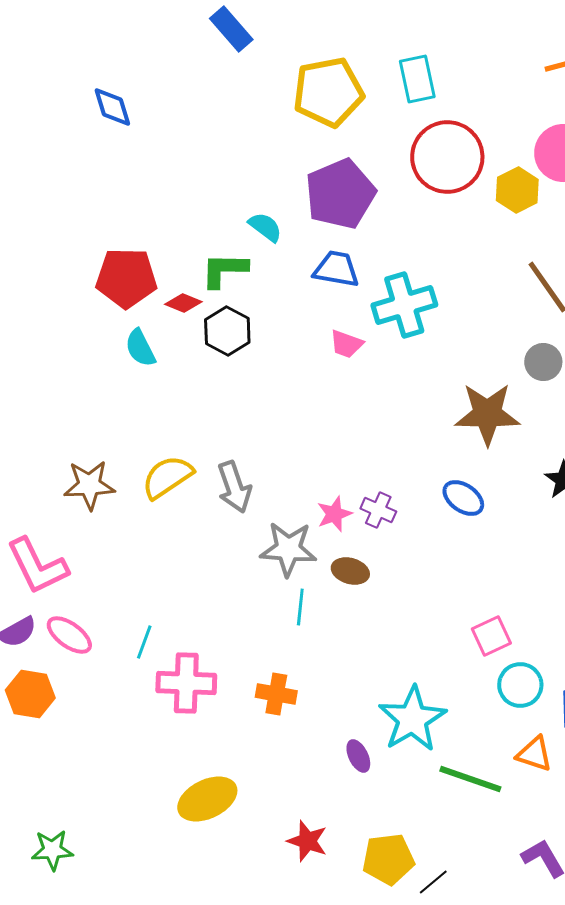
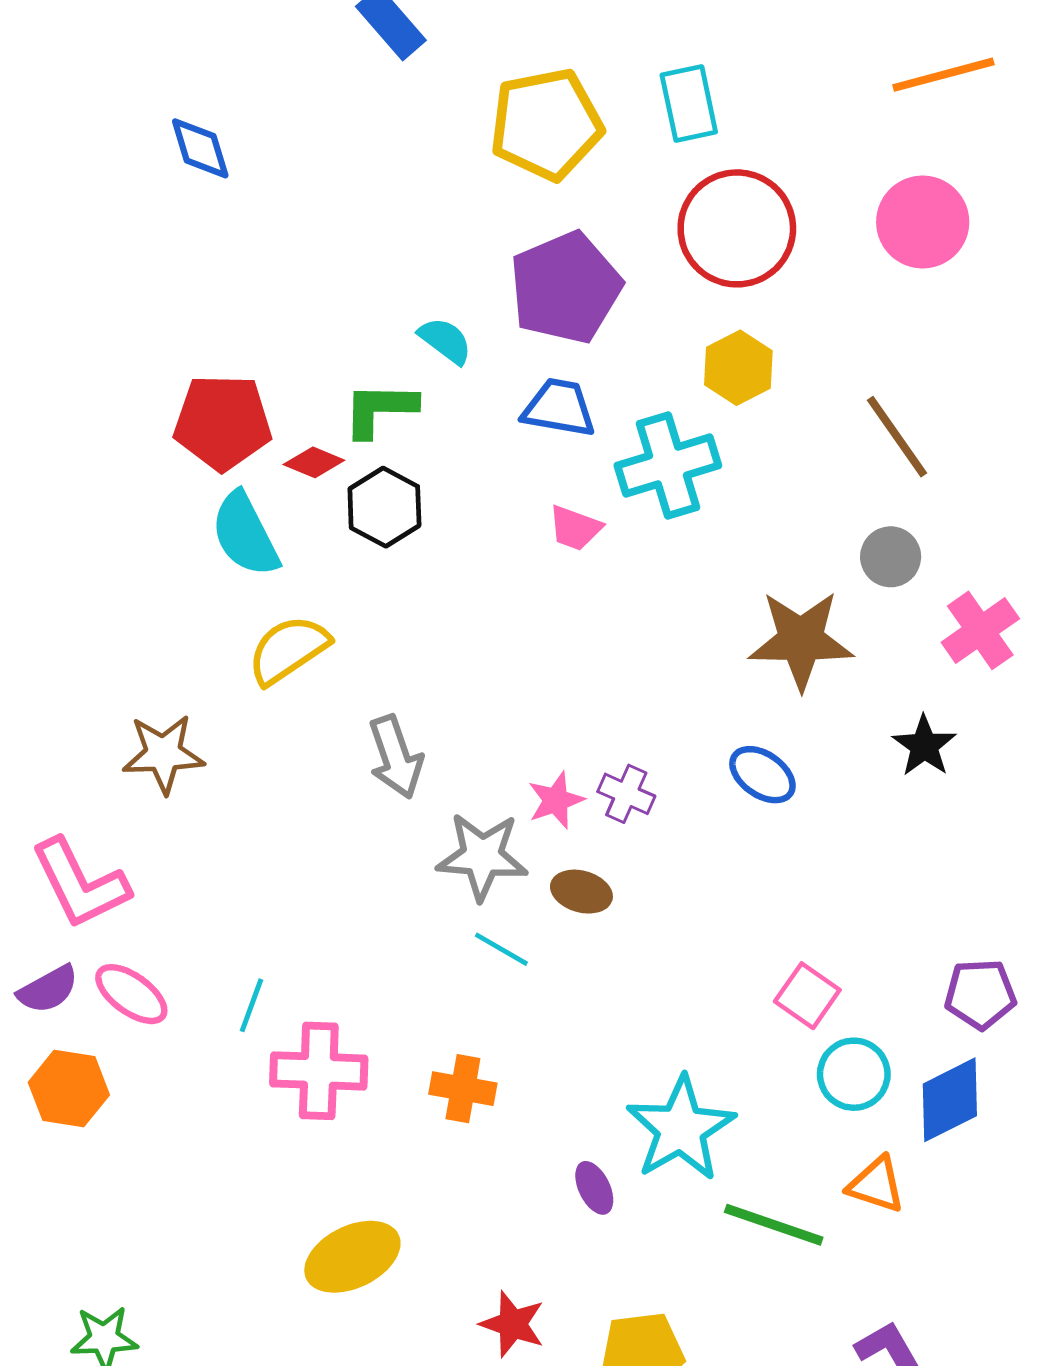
yellow hexagon: (517, 190) -> (738, 368), moved
cyan semicircle: (140, 348) -> (245, 534), size x1.4
yellow semicircle: (167, 477) -> (288, 650), moved
cyan line: (300, 607) -> (501, 949), turned -66
pink square: (491, 636) -> (807, 996), turned -30

